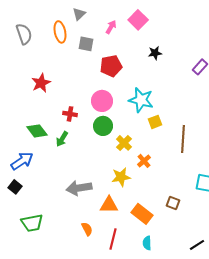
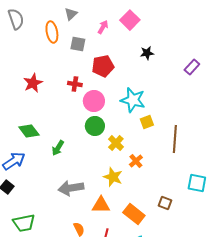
gray semicircle: (24, 34) -> (16, 19), moved
red cross: (70, 114) -> (75, 84), moved
green arrow: (62, 139) -> (58, 148), moved
yellow star: (121, 177) -> (113, 177), turned 30

